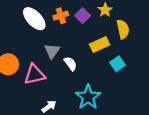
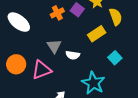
white ellipse: (34, 19) -> (19, 22), moved
white semicircle: (70, 64) -> (73, 55), turned 144
cyan square: (117, 64) -> (115, 58), moved

